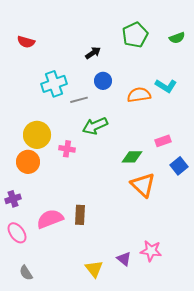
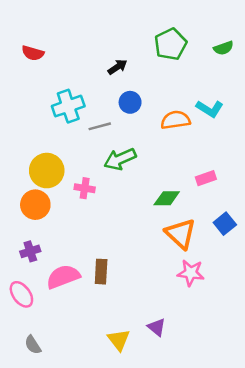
blue square: (179, 166) -> (225, 224), moved
purple cross: (13, 199) -> (30, 251), moved
pink star: (151, 251) -> (191, 273), moved

